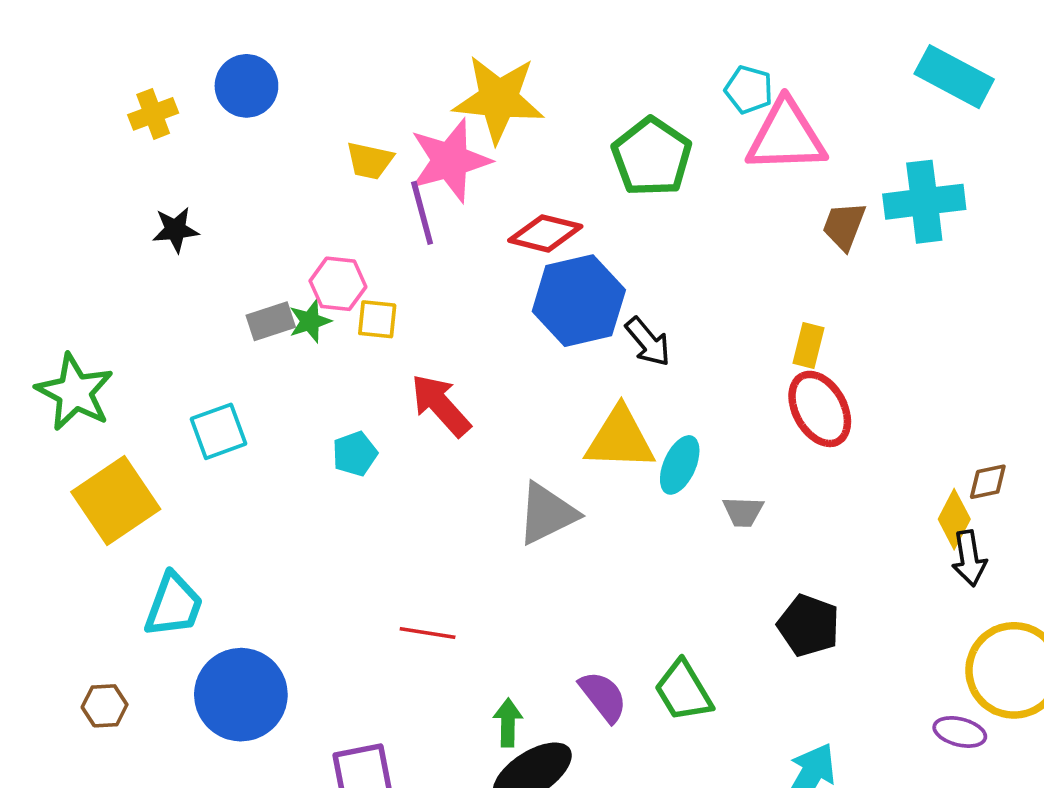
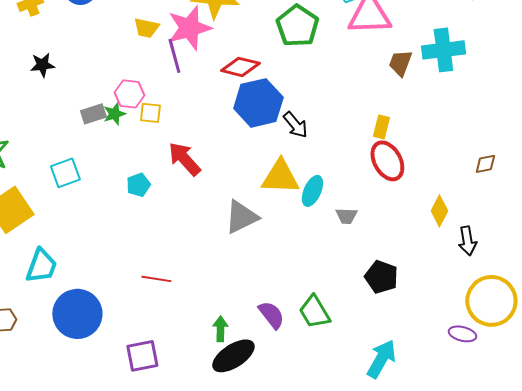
brown diamond: (988, 482) -> (485, 164), moved
yellow diamond: (954, 519) -> (439, 211), moved
red line: (428, 633) -> (156, 279), moved

